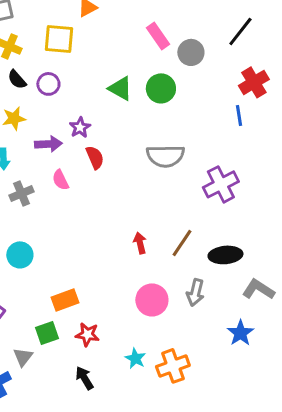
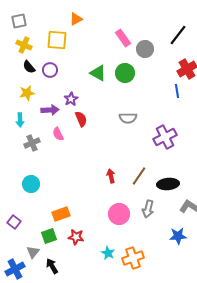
gray semicircle: (165, 156) -> (128, 118), size x0.7
blue star: (240, 333) -> (178, 236), turned 30
black arrow: (84, 378) -> (52, 266), moved

